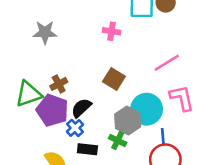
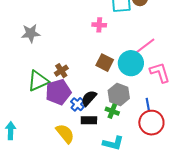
gray star: (45, 32) -> (31, 33), moved
black semicircle: (81, 108) -> (89, 98), moved
cyan circle: (147, 109) -> (131, 63), moved
purple pentagon: (52, 110) -> (58, 92), turned -30

